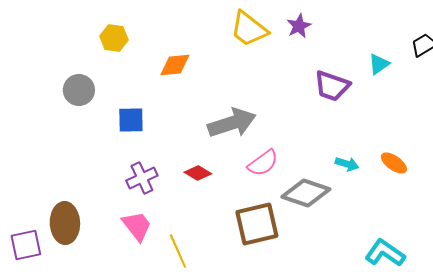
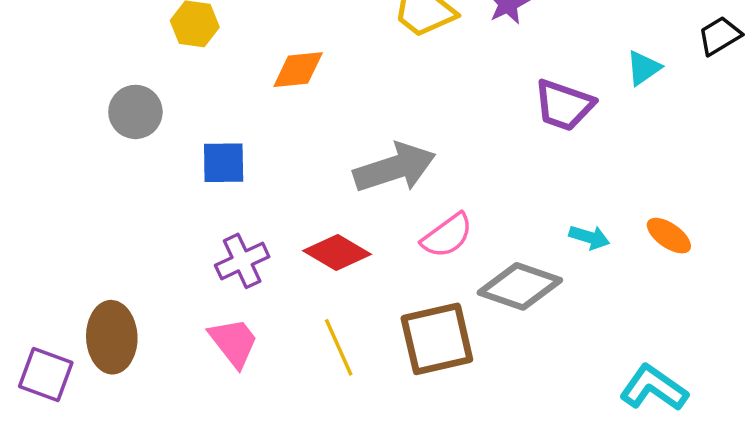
red diamond: (198, 173) -> (337, 253), size x1.4
purple square: (26, 245) -> (46, 374), turned 32
yellow line: (178, 251) -> (339, 347), moved

